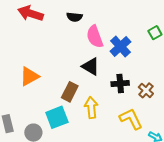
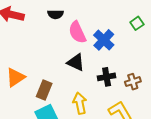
brown cross: (146, 90) -> (133, 82), turned 35
brown rectangle: (70, 92) -> (44, 90), moved

